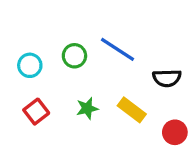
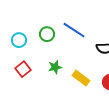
yellow rectangle: (132, 110) -> (81, 78), moved

